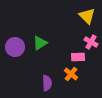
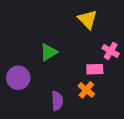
yellow triangle: (87, 16) -> (88, 19), moved
purple circle: (15, 47) -> (18, 78), moved

